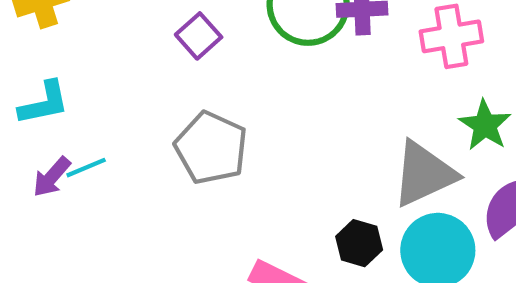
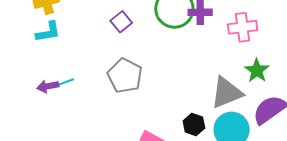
cyan L-shape: (44, 103) -> (48, 32), moved
purple arrow: (52, 177) -> (48, 86), turned 35

